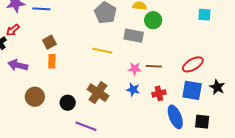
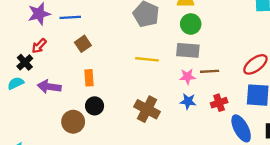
green circle: (153, 20) -> (191, 24), moved
gray rectangle: (134, 36) -> (188, 50), moved
brown square: (49, 42) -> (83, 44), moved
black circle: (68, 103) -> (95, 106), moved

